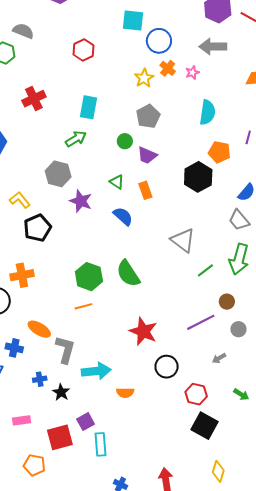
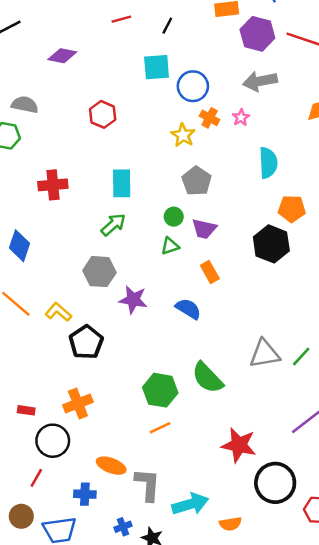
red cross: (34, 99) -> (53, 185), turned 30
green triangle: (117, 182) -> (170, 246), moved, turned -42
gray triangle: (183, 240) -> (264, 354), moved, turned -36
black circle: (167, 367) -> (275, 483), size x1.4

